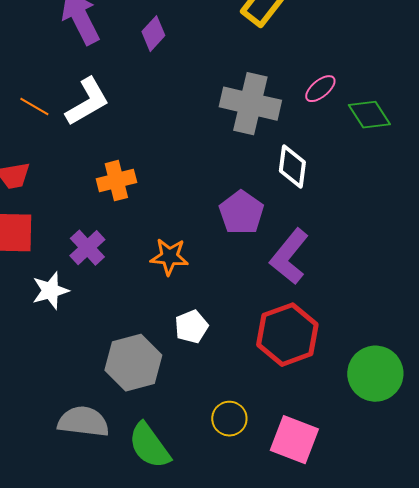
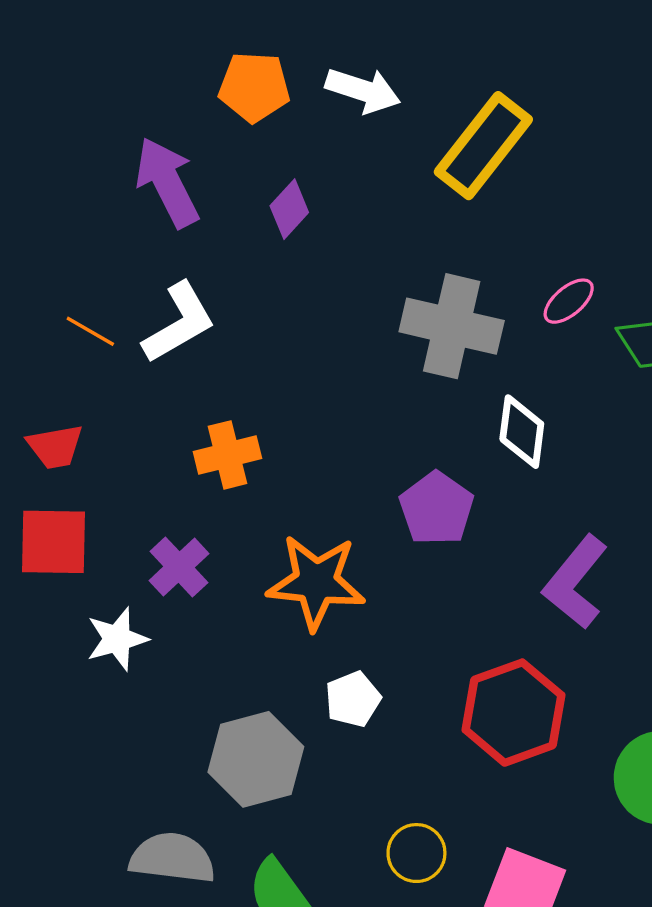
orange star: (169, 257) -> (316, 582), size x1.5
purple L-shape: (289, 257) -> (575, 582), moved

